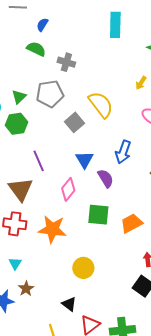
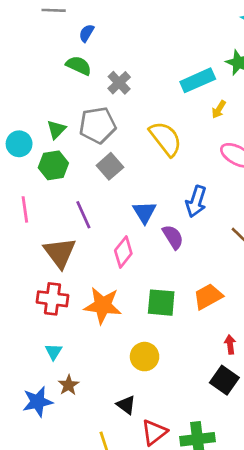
cyan rectangle: (115, 25) -> (198, 80), moved, turned 65
gray cross: (66, 62) -> (119, 83), turned 30
gray square: (74, 122) -> (110, 166), moved
green square: (98, 215) -> (161, 303), moved

